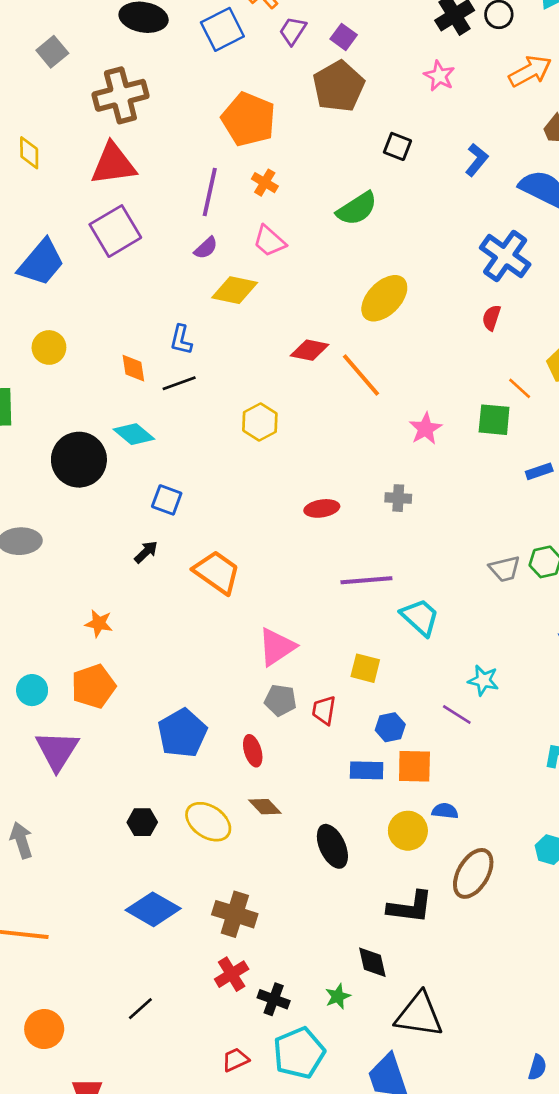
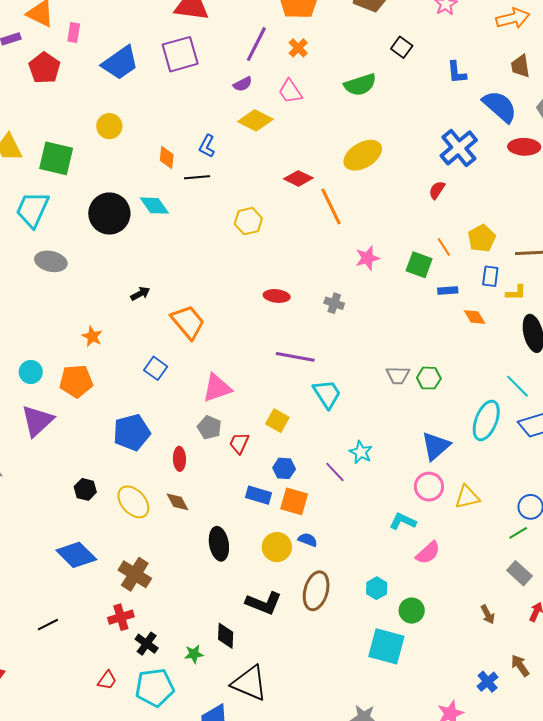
blue L-shape: (477, 160) -> (457, 72), turned 120
blue rectangle: (539, 471) -> (448, 290), moved
blue square: (167, 500) -> (156, 368), moved
brown ellipse: (473, 873) -> (316, 591), turned -30
red trapezoid: (235, 1060) -> (107, 680), turned 135

